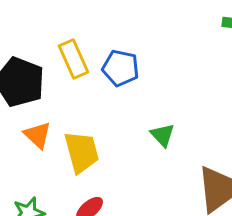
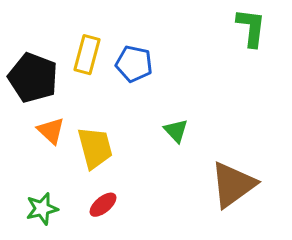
yellow rectangle: (74, 59) -> (87, 55), turned 39

